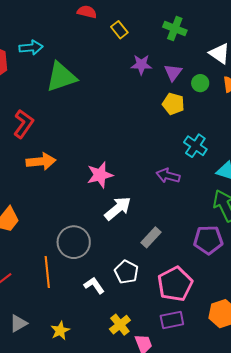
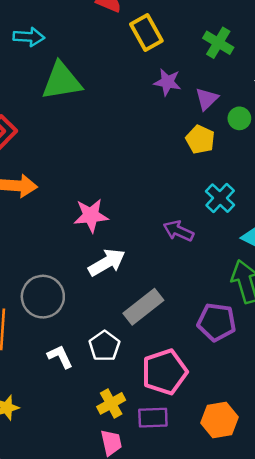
yellow rectangle: (119, 30) -> (146, 33), size x1.5
gray rectangle: (151, 237) -> (143, 307), size x1.4
yellow cross: (120, 325) -> (111, 403), moved

